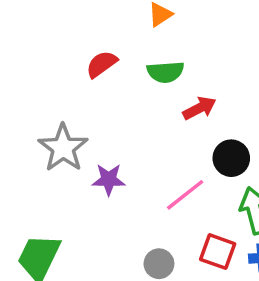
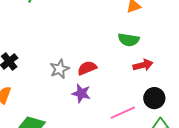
red semicircle: (102, 64) -> (87, 68), moved
gray star: (63, 148) -> (60, 69), size x0.7

